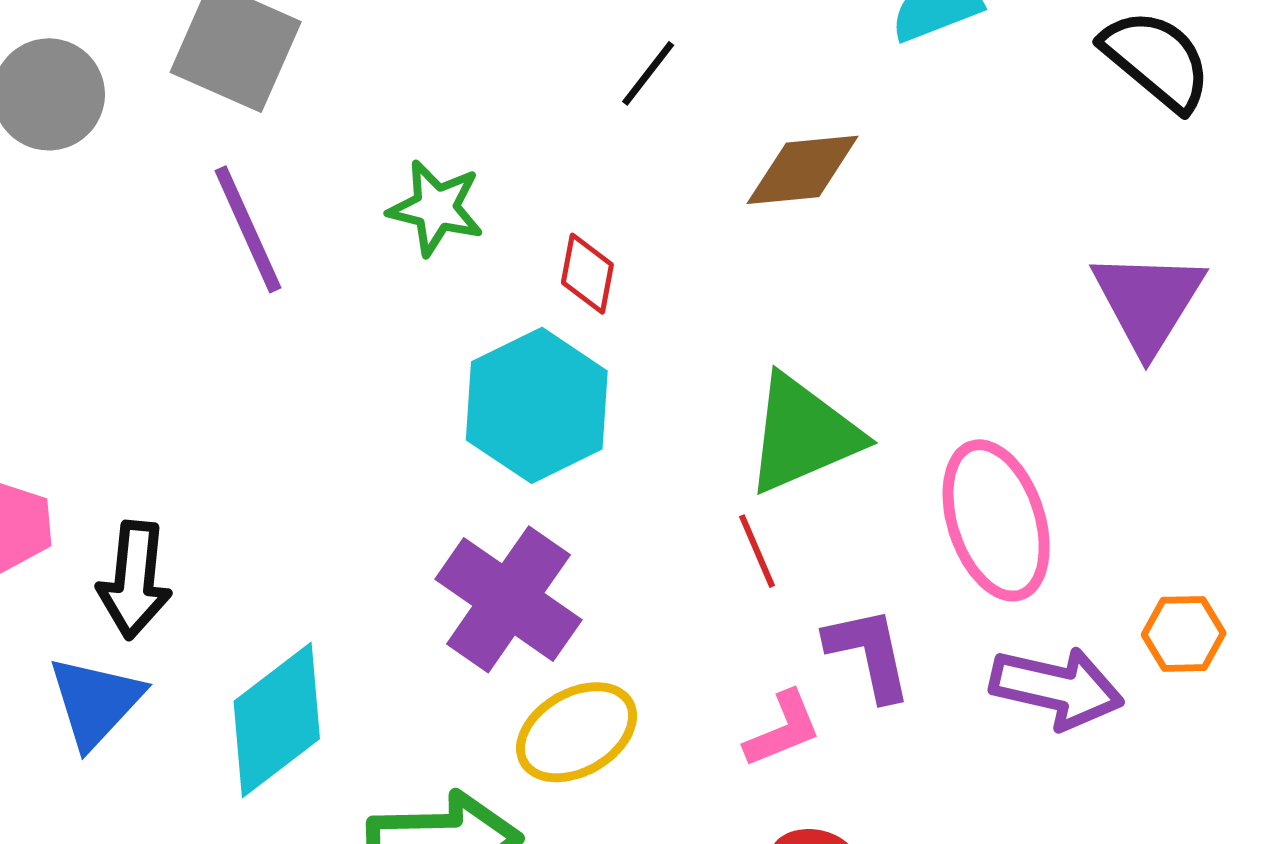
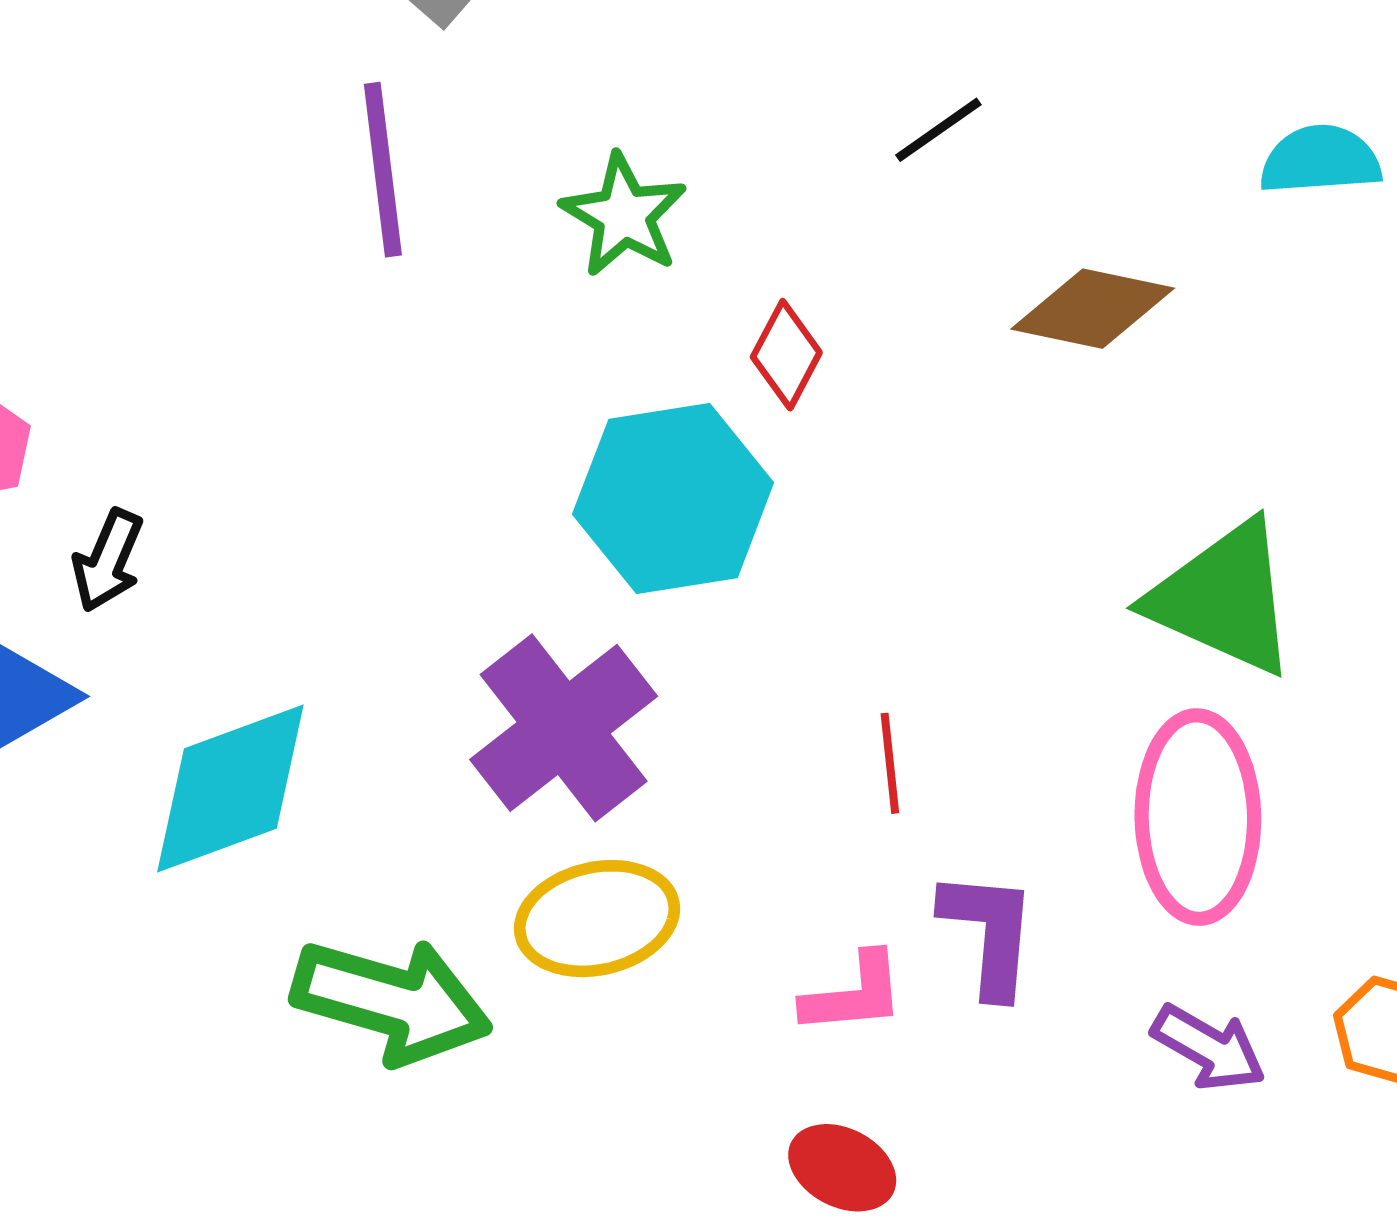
green triangle: (803, 434) -> (1223, 598), moved, turned 30
black arrow: (135, 580) -> (108, 560), size x0.7
purple arrow: (1057, 688) -> (1209, 1048), size x0.7

